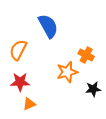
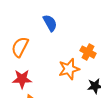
blue semicircle: (48, 26) -> (50, 23), size x0.7

